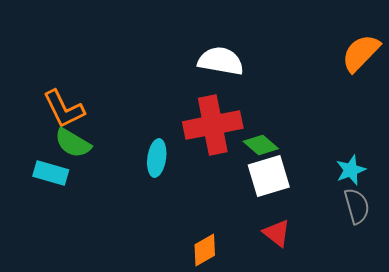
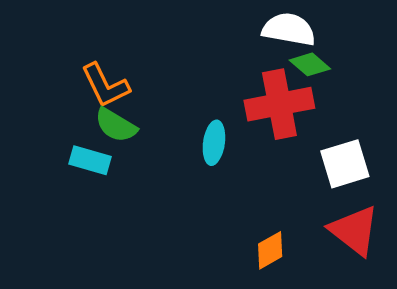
green diamond: (261, 145) -> (310, 64), moved
red triangle: (277, 233) -> (354, 230), size x1.6

